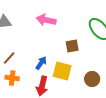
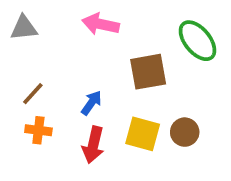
brown square: (72, 46) -> (148, 72), size x1.5
yellow square: (62, 71) -> (143, 134), moved

